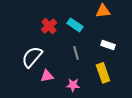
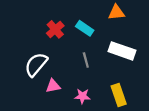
white rectangle: (108, 45) -> (122, 51), size x1.6
yellow rectangle: (103, 73) -> (119, 95), moved

